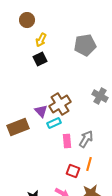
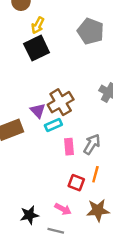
gray pentagon: (85, 45) -> (91, 31), turned 30
black square: (40, 59) -> (37, 48), size x1.5

